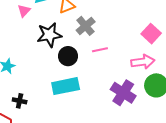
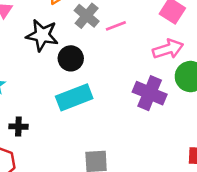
black star: (49, 35) -> (42, 35), turned 30
pink line: (100, 50) -> (116, 26), moved

